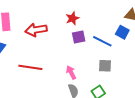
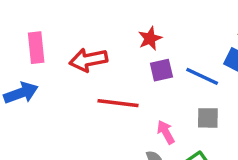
red line: (30, 67) -> (118, 103), moved
pink arrow: (71, 72) -> (166, 132), moved

